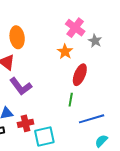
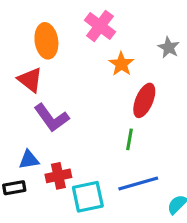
pink cross: (75, 28) -> (100, 26), moved
blue line: (92, 119) -> (138, 183), moved

